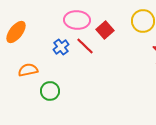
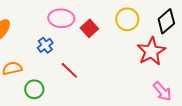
red line: (85, 46) -> (69, 70), moved

